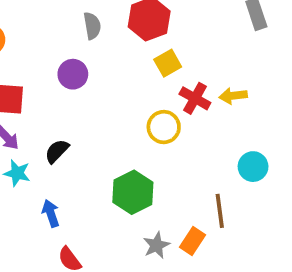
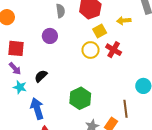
yellow arrow: (233, 96) -> (124, 21), moved
yellow circle: (164, 127) -> (91, 50), moved
blue arrow: (51, 213) -> (37, 109), size x1.5

